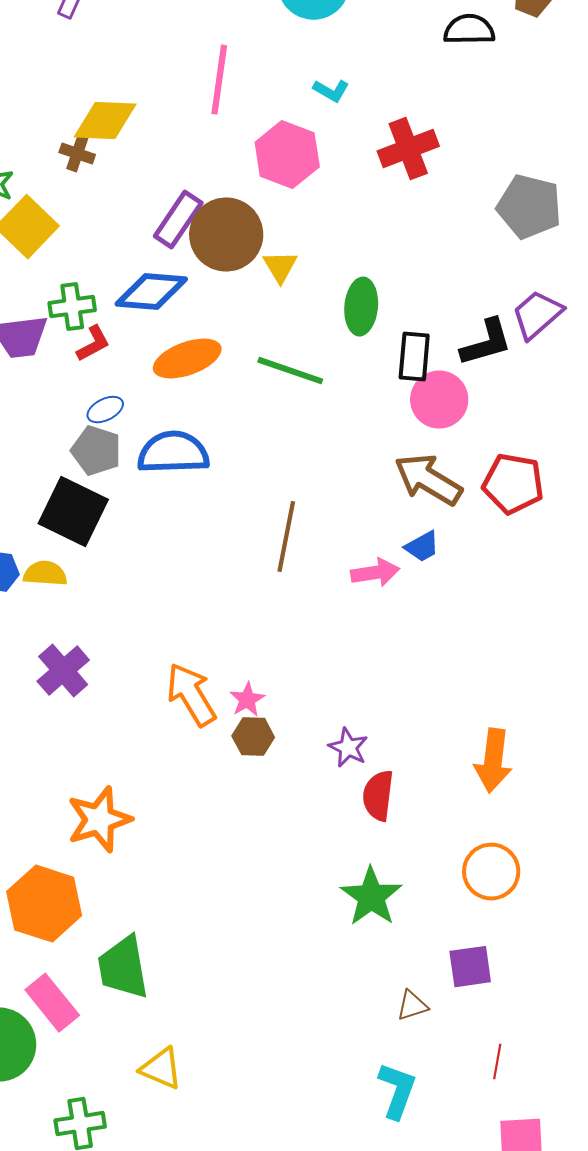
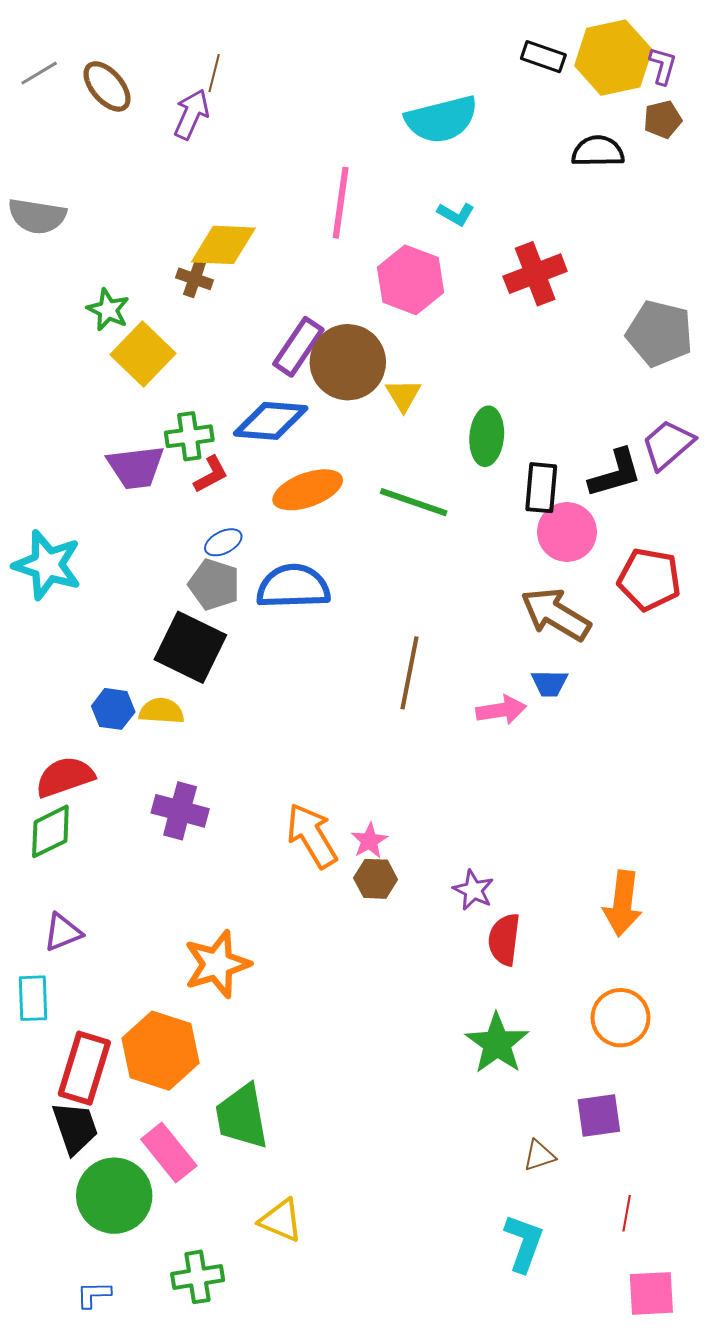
red pentagon: (513, 484) -> (649, 579), moved
blue trapezoid: (422, 547) -> (549, 683), turned 30
purple cross: (63, 671) -> (180, 811), turned -34

